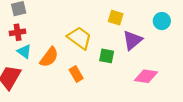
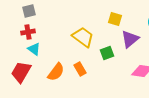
green square: (107, 56) -> (107, 53), turned -32
orange semicircle: (49, 57) -> (56, 72), moved

